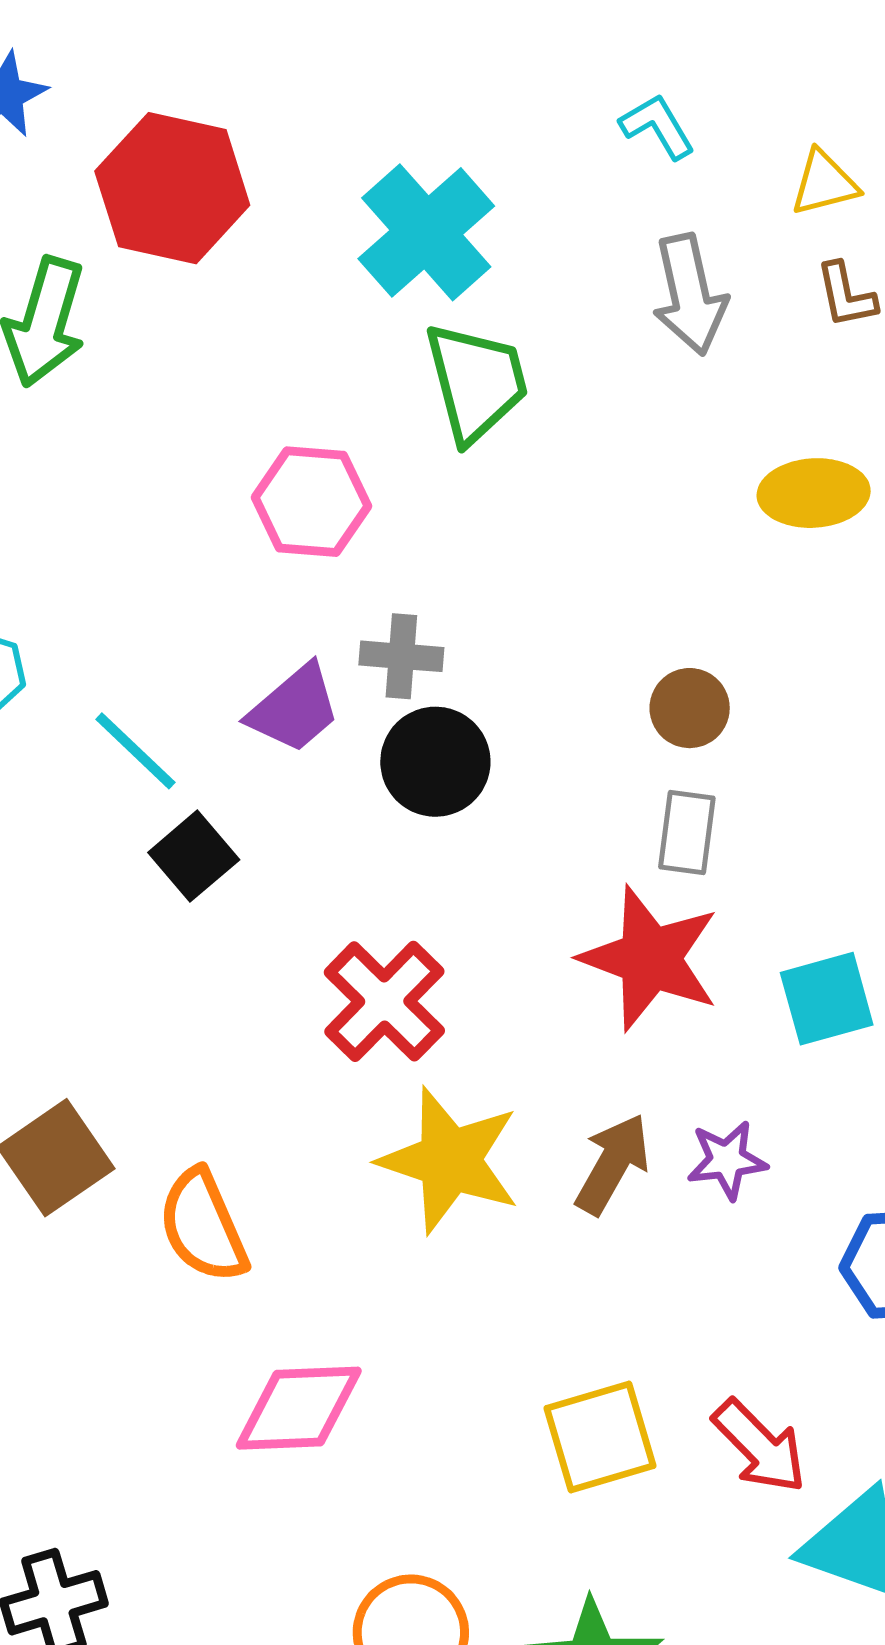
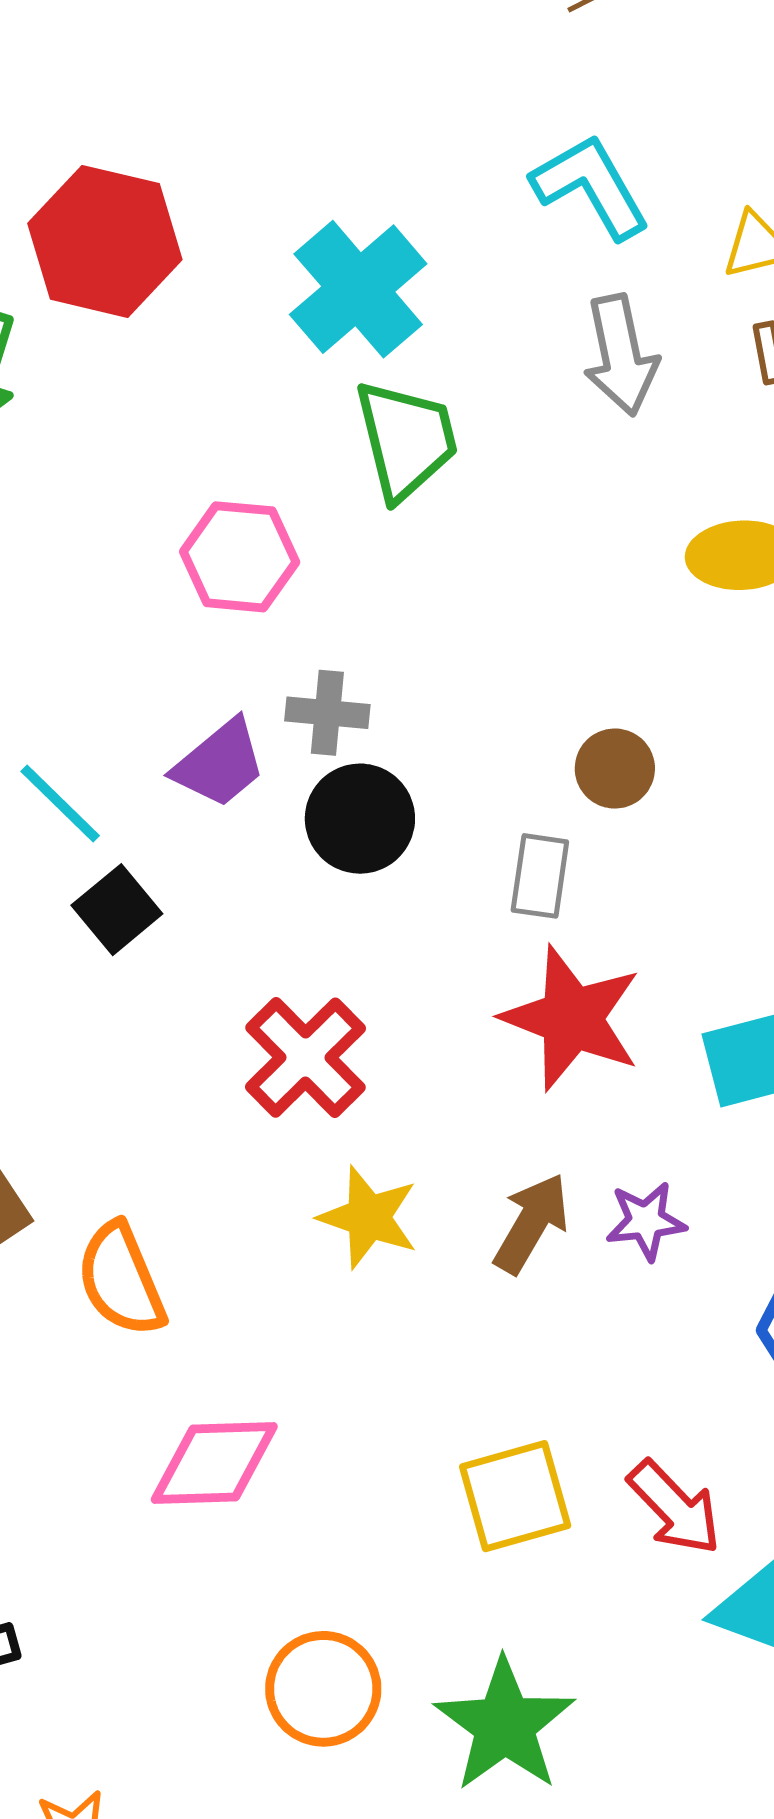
cyan L-shape: (657, 126) -> (591, 186), size x1.6
gray rectangle: (687, 833) -> (540, 876), moved
yellow star: (450, 1160) -> (369, 1217), size x0.7

